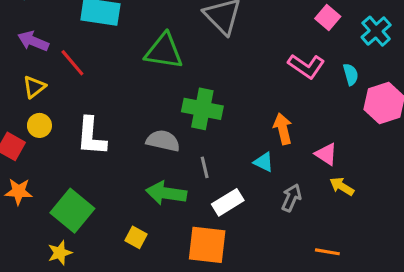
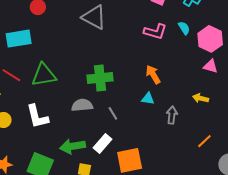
green triangle: (164, 51) -> (44, 75), moved
pink triangle: (326, 154) -> (211, 66), moved
green arrow: (166, 193) -> (73, 146), moved
white rectangle: (228, 202) -> (102, 143), moved
orange line: (327, 252) -> (204, 141), turned -35

